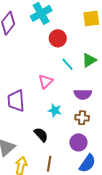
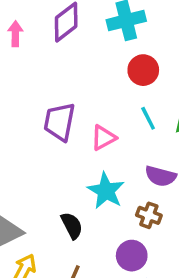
purple trapezoid: (16, 101) -> (60, 122), moved
cyan star: (55, 110) -> (106, 191), size x1.5

